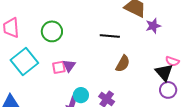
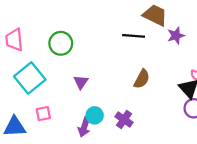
black line: (110, 36) -> (134, 36), moved
pink square: (59, 67) -> (43, 114), moved

